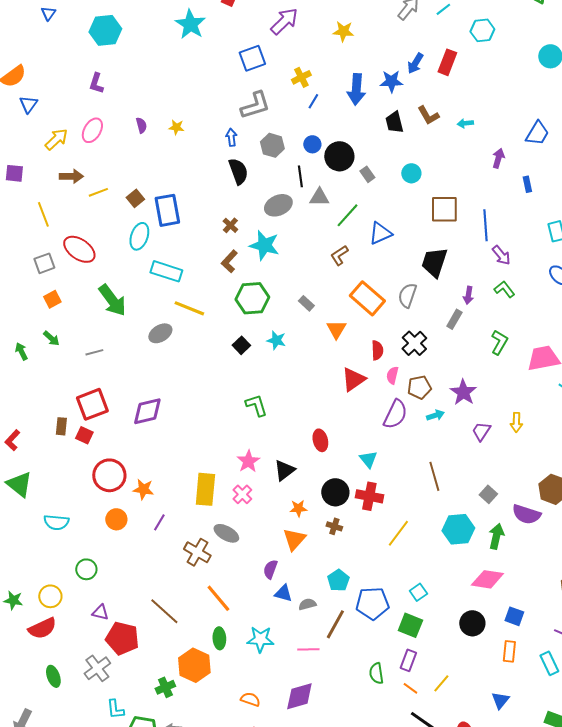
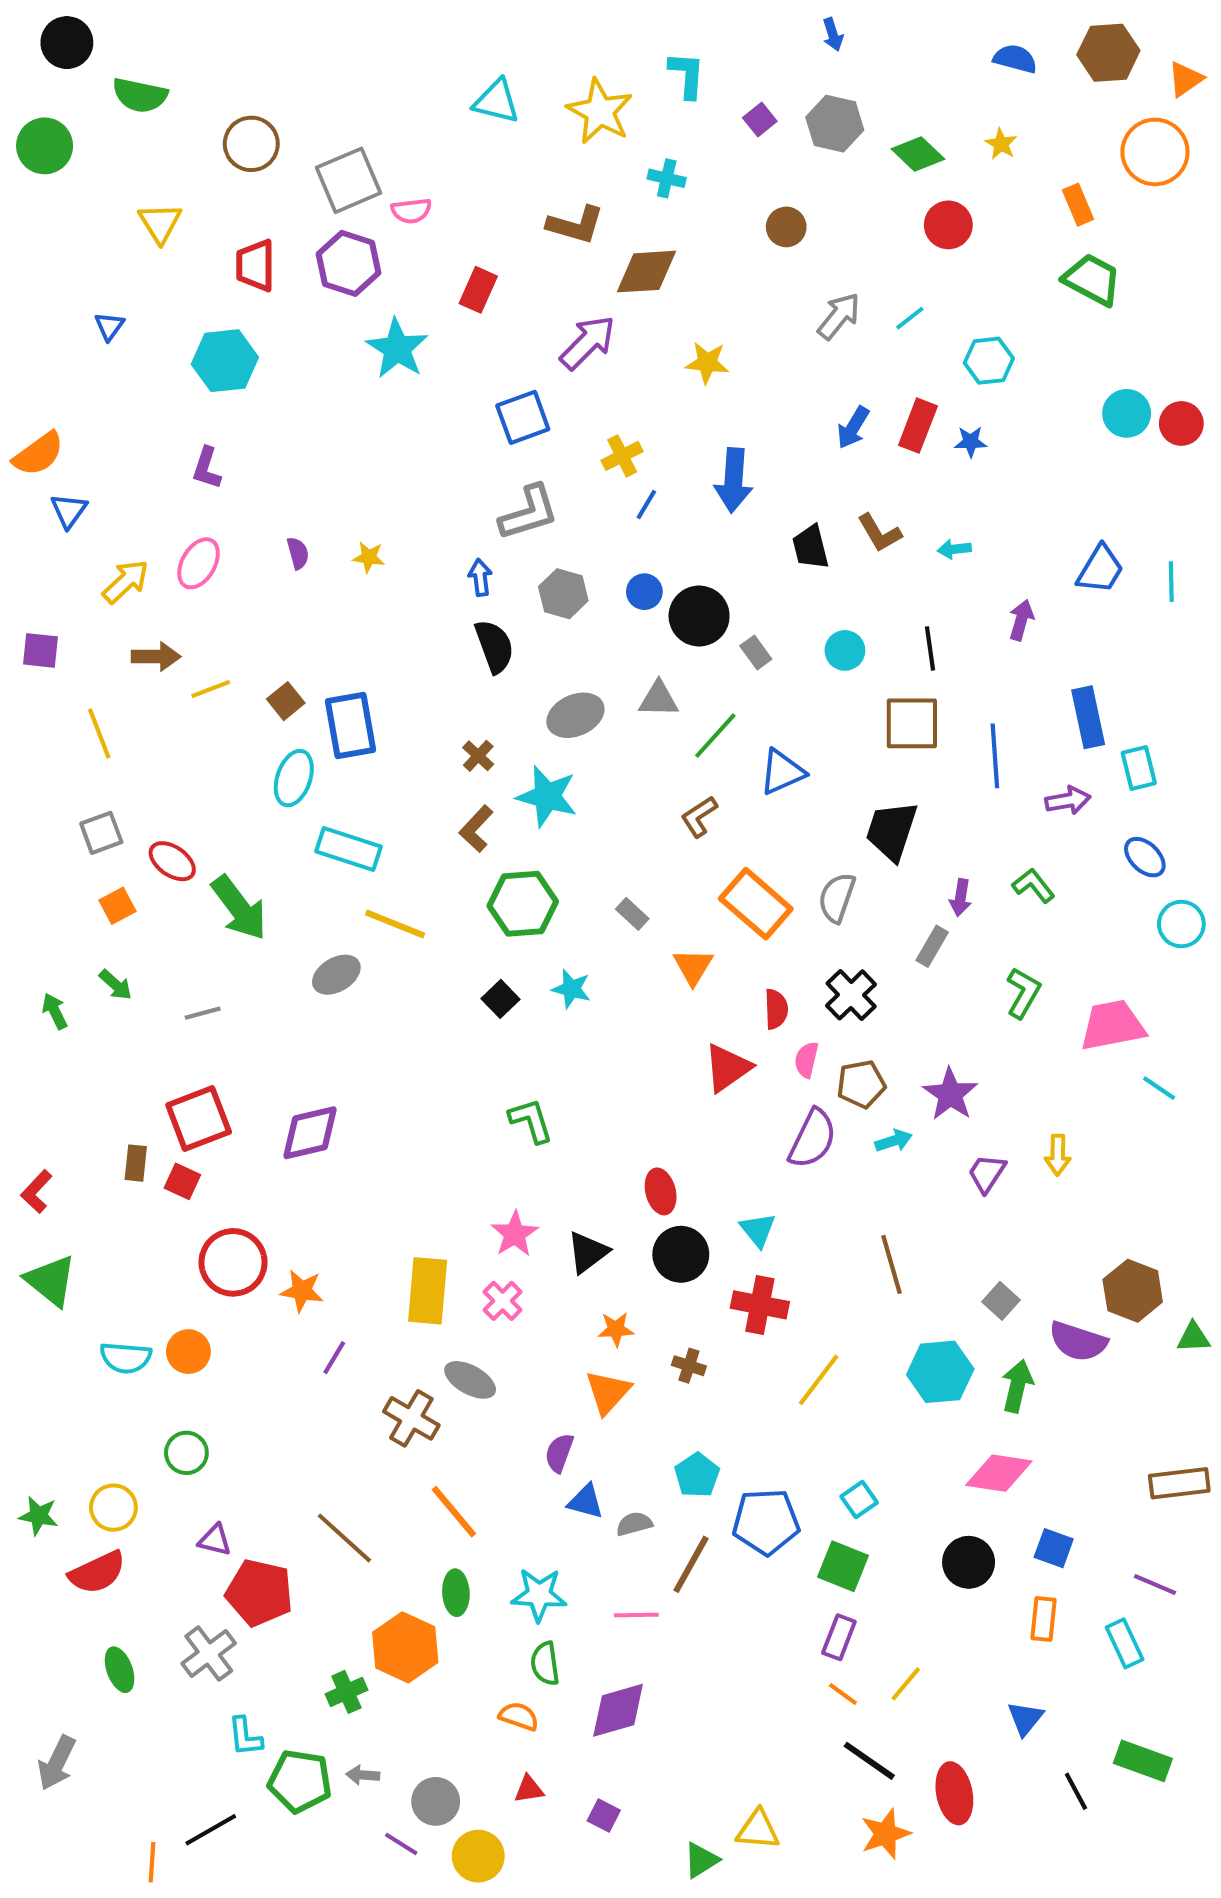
blue star: (391, 81) -> (971, 442), moved, size x0.7
black line: (300, 176) -> (930, 648), moved
blue rectangle: (527, 184) -> (1088, 717), moved, size x1.8
red ellipse: (79, 249) -> (172, 861), moved, size x0.7
purple arrow: (501, 255) -> (1068, 800), moved, turned -60
black circle: (335, 492) -> (681, 1254), moved
orange circle: (116, 519) -> (188, 1352), moved
green semicircle: (376, 673) -> (545, 1664), moved

